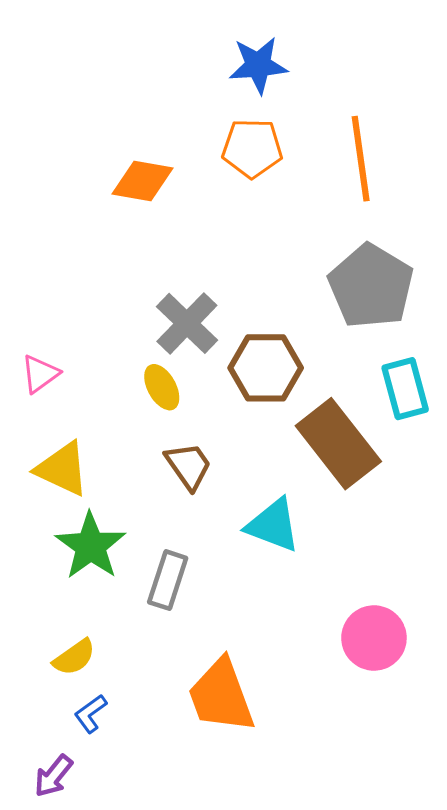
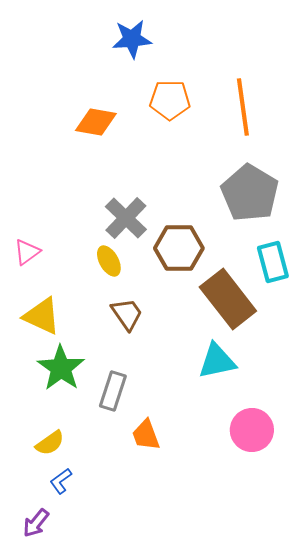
blue star: (258, 65) -> (132, 39), moved
cyan triangle: (273, 525) -> (217, 361), moved, turned -33
orange trapezoid: (221, 696) -> (146, 435), moved, size x0.6

